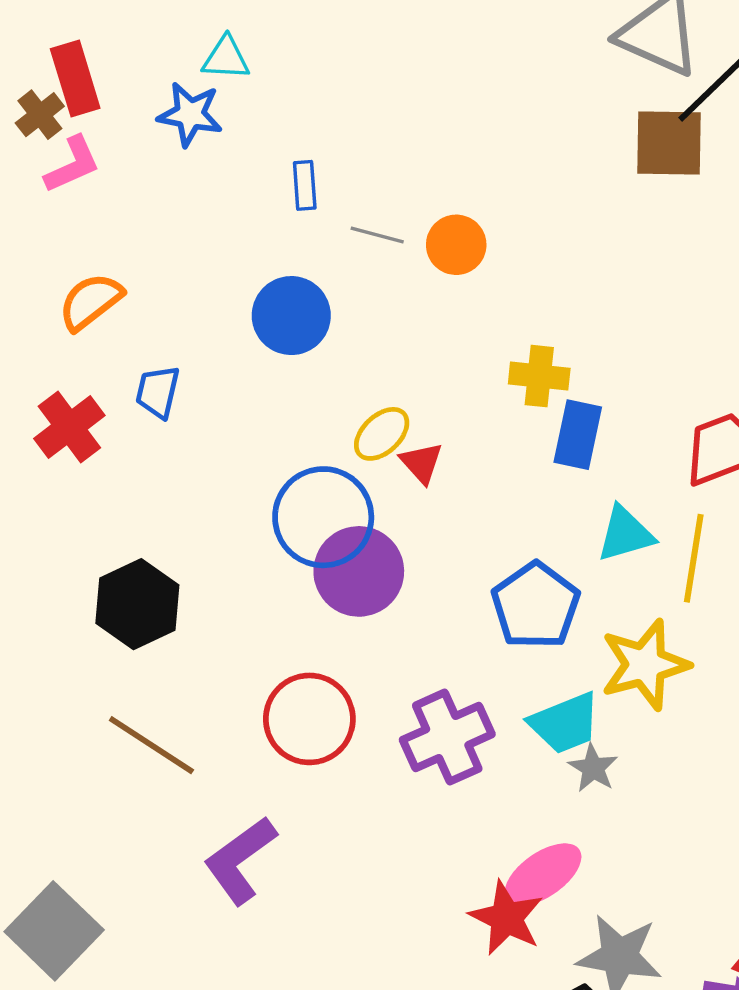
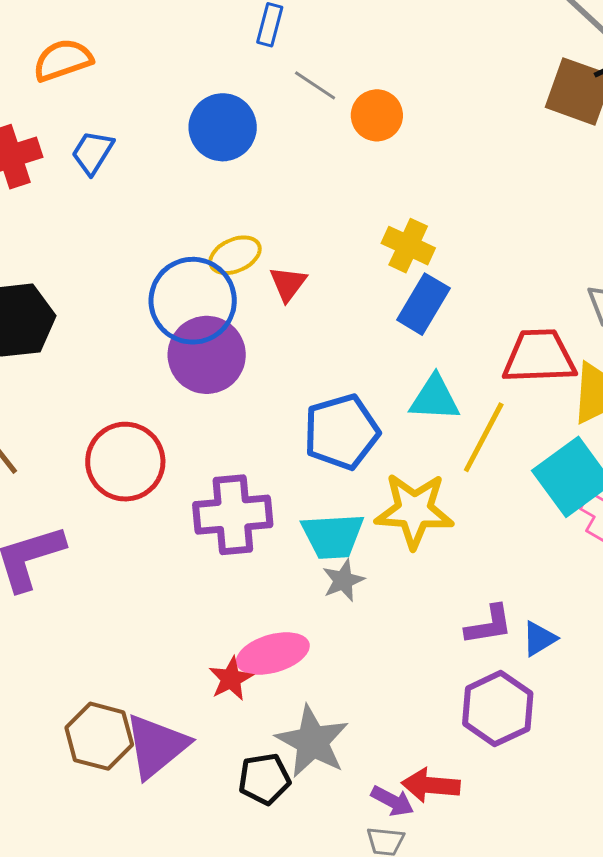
yellow ellipse: (382, 434) -> (235, 255), moved
red star: (506, 918) -> (231, 679), size x0.7

